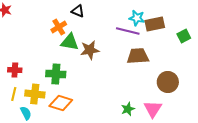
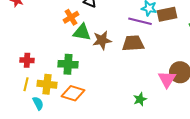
brown trapezoid: (138, 56) -> (133, 43), moved
pink triangle: (153, 109) -> (167, 79), moved

